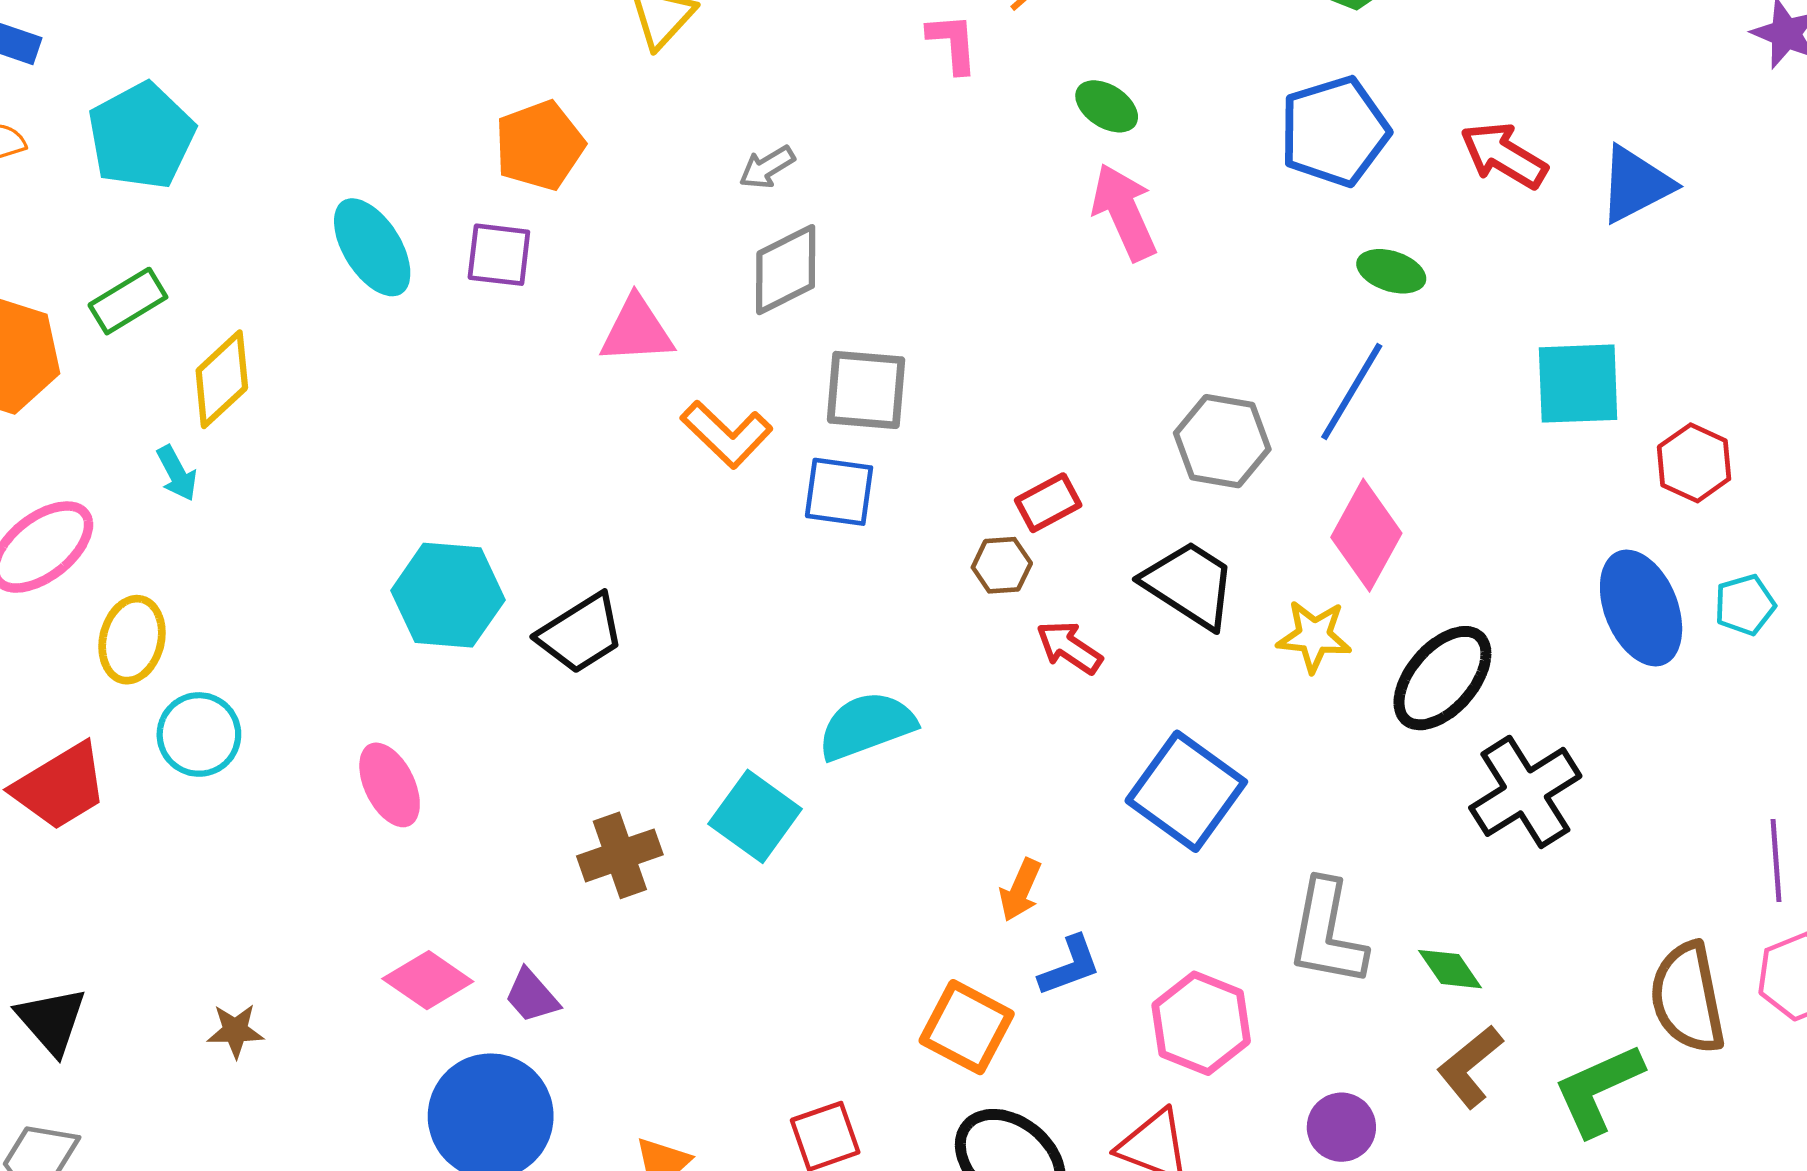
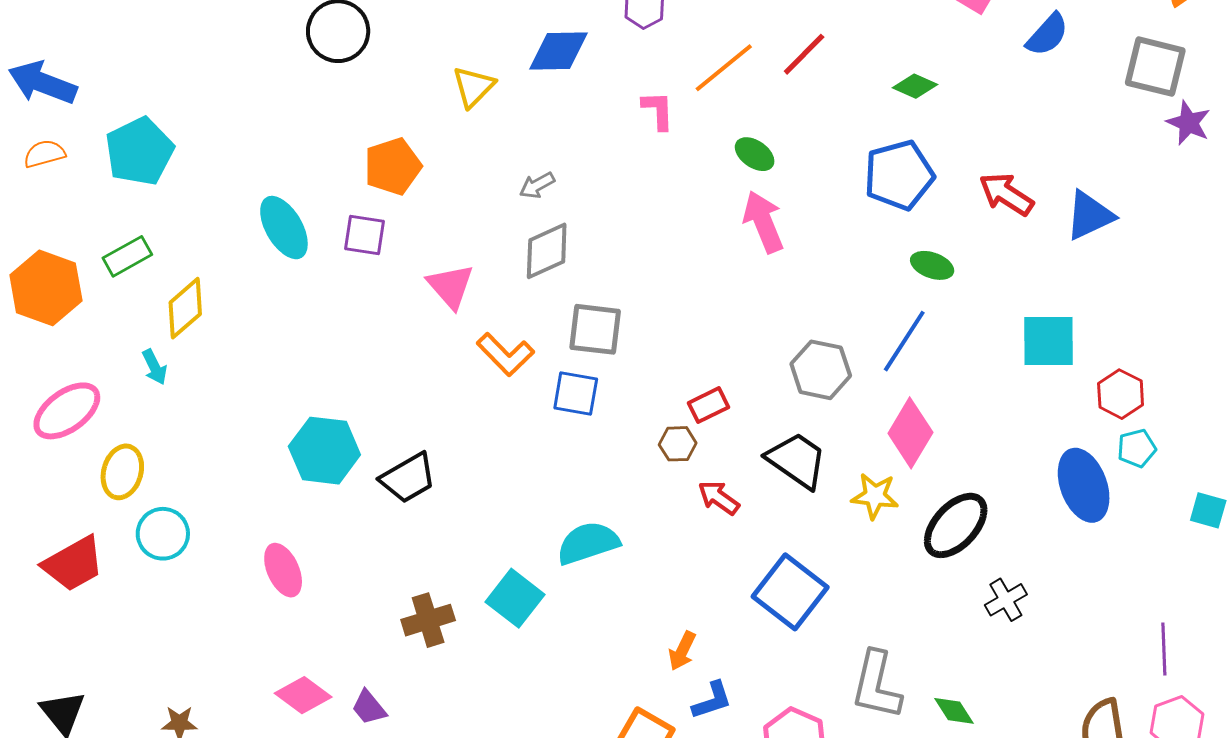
pink triangle: (637, 330) -> (450, 286), turned 50
cyan pentagon: (1745, 605) -> (1137, 448), moved
black cross: (1525, 792) -> (1006, 600), size x0.6

